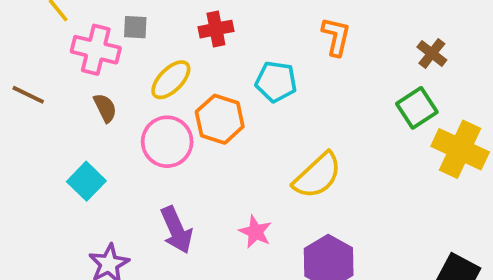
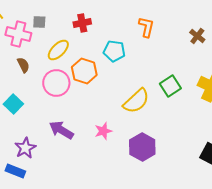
green square: (417, 108) -> (170, 86), moved
purple arrow: (177, 230) -> (61, 130), turned 145
pink star: (255, 232) -> (103, 131), turned 30

